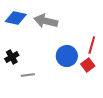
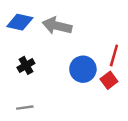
black cross: (12, 57) -> (26, 65), moved
gray line: (28, 75) -> (25, 108), moved

